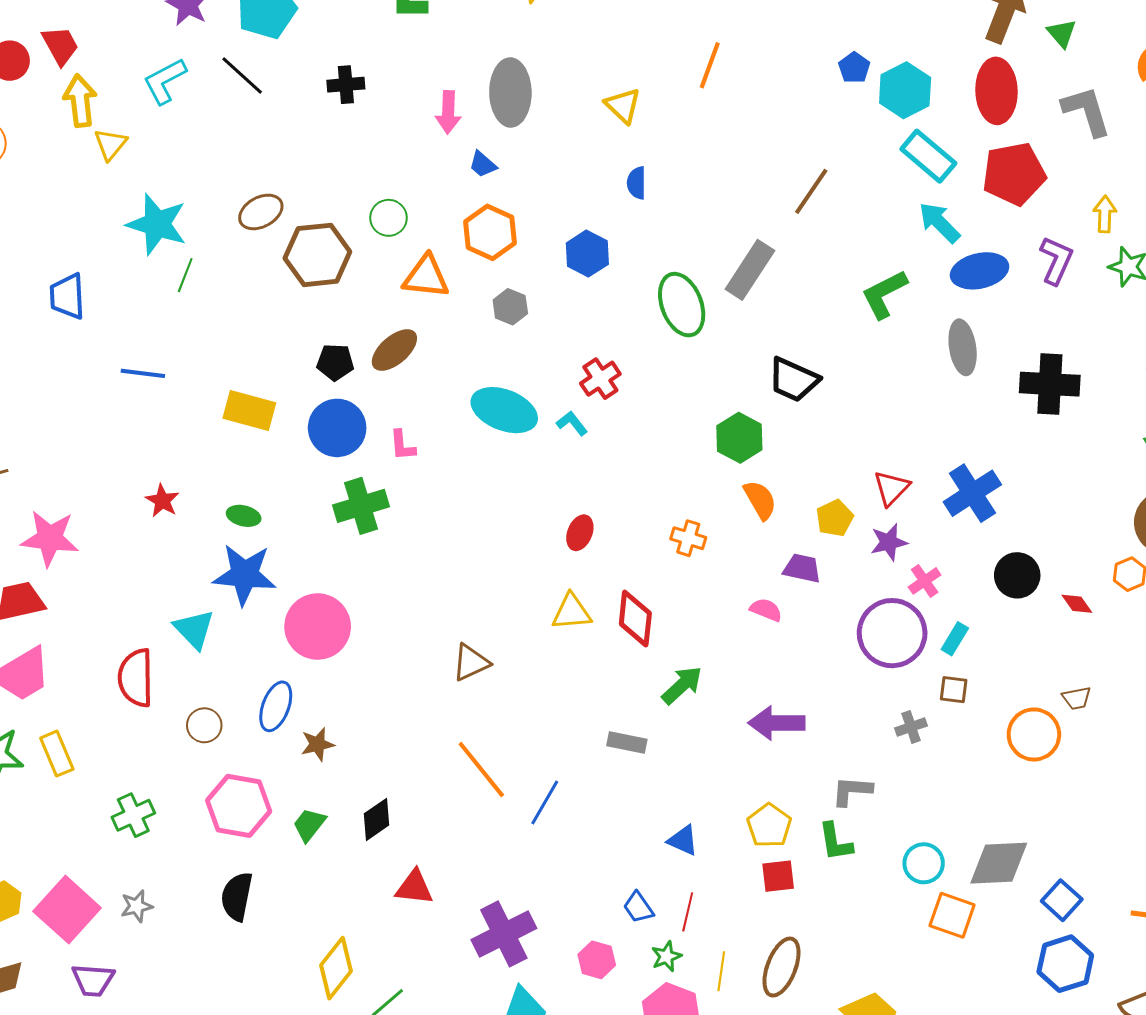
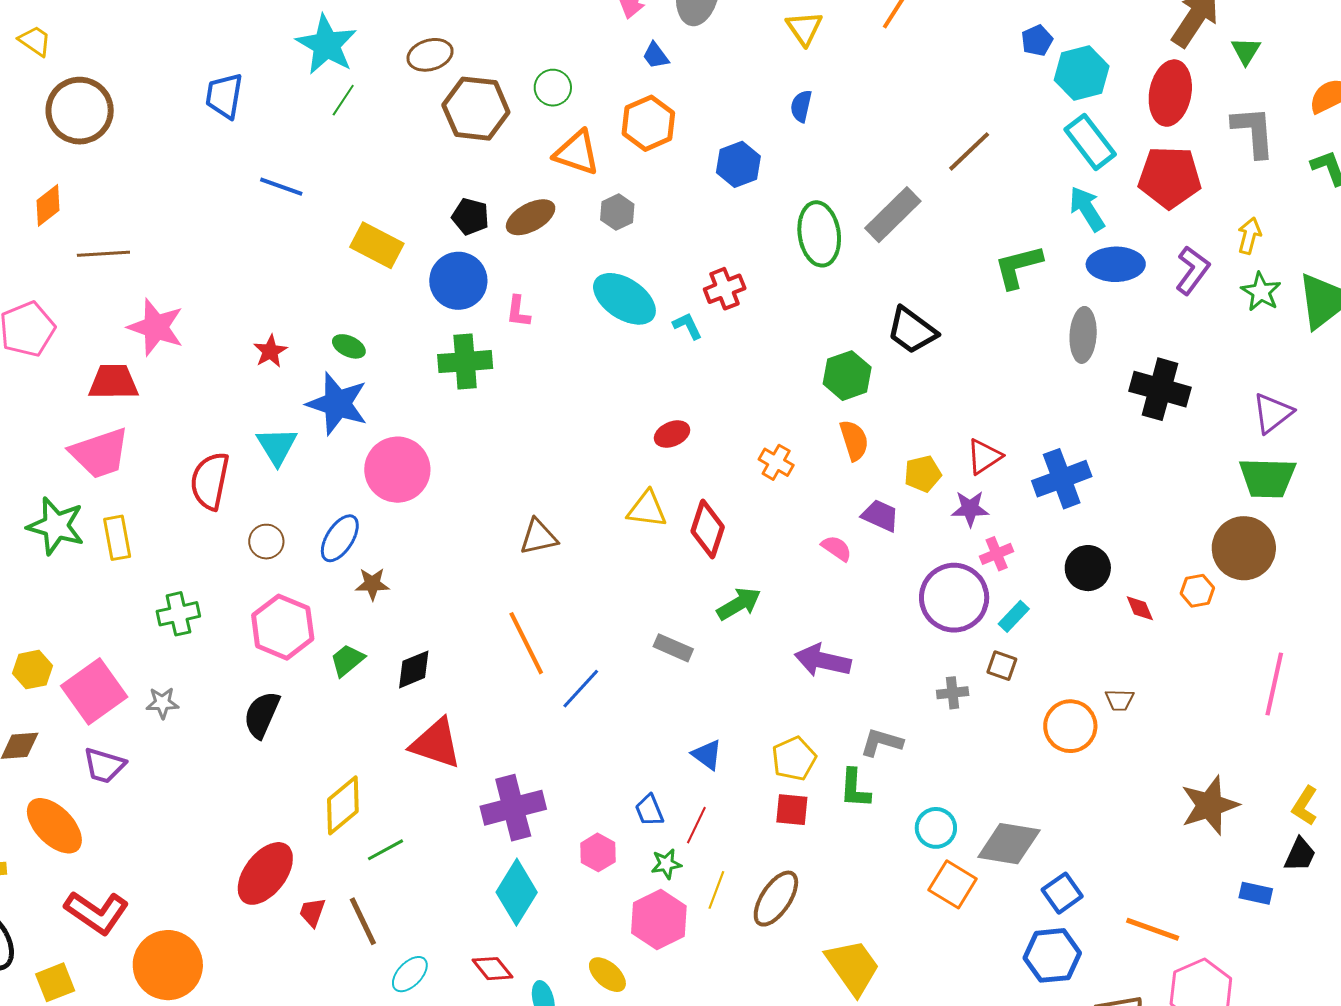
gray hexagon: (510, 307) -> (617, 212), moved
red star: (162, 501) -> (270, 351), moved
red ellipse: (580, 533) -> (672, 434), turned 32
red triangle: (414, 887) -> (436, 743), size x1.4

